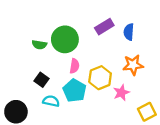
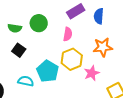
green circle: (65, 39) -> (39, 23), size x0.7
pink semicircle: (74, 66) -> (68, 34), moved
black square: (42, 80) -> (19, 50), moved

